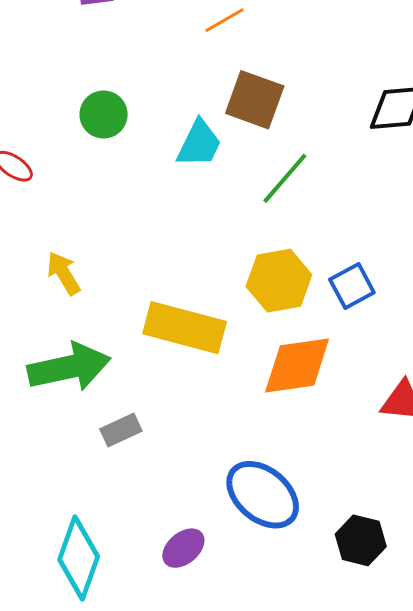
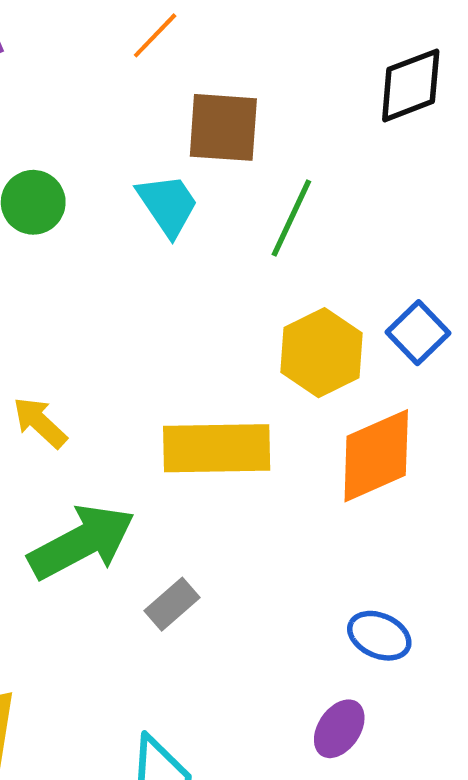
cyan trapezoid: (199, 144) -> (168, 205), turned -44
blue ellipse: (263, 495) -> (379, 636), size x0.6
purple ellipse: (183, 548) -> (339, 729), moved

